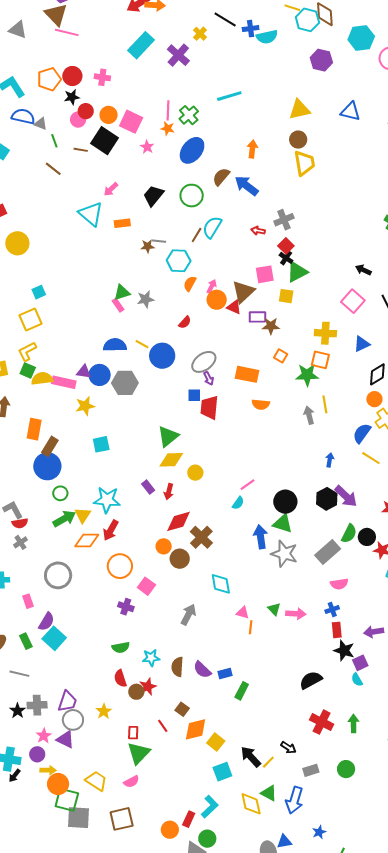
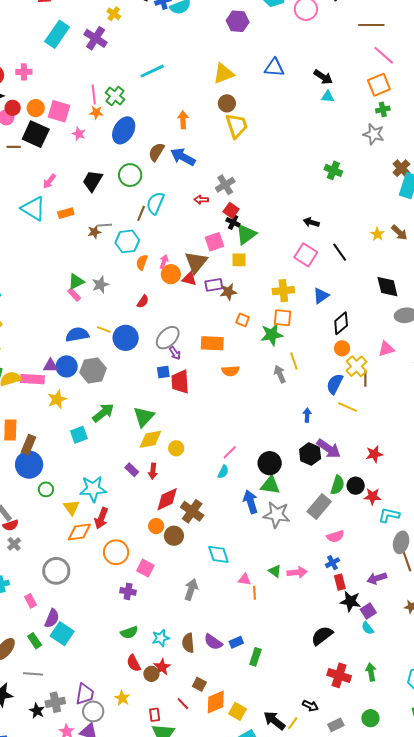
green arrow: (64, 519) -> (103, 413), moved

